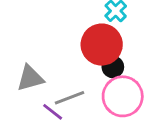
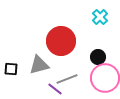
red circle: (102, 45) -> (61, 41), moved

